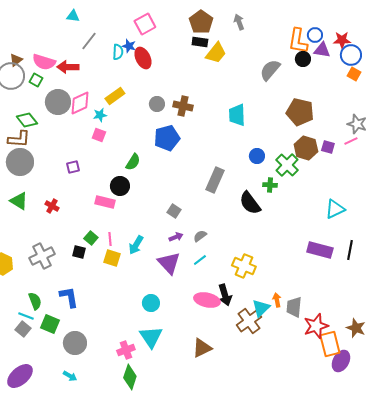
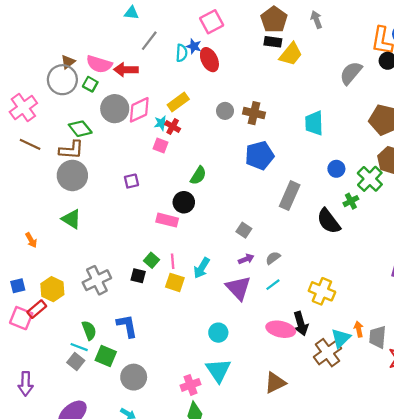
blue pentagon: (167, 138) -> (260, 155), moved
green cross: (270, 185) -> (351, 201), turned -32
red cross: (52, 206) -> (173, 126), moved

